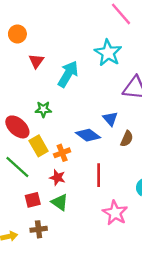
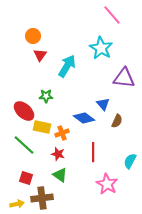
orange circle: (17, 34) -> (33, 36), moved
yellow rectangle: (39, 146) -> (42, 127), turned -48
red square: (33, 200) -> (26, 178), moved, turned 32
brown cross: (39, 229) -> (42, 198), size x1.5

